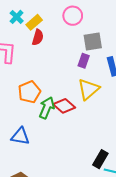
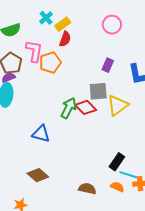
pink circle: (73, 16) -> (112, 25), moved
gray square: (93, 41) -> (98, 91), moved
yellow triangle: (88, 89) -> (118, 105), moved
orange pentagon: (29, 92) -> (50, 63), moved

